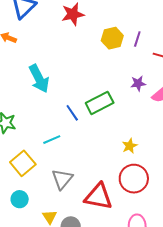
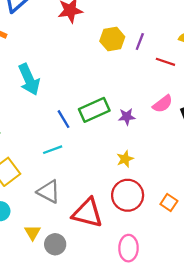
purple star: (138, 83) -> (127, 117), moved
cyan line: (52, 140) -> (53, 150), moved
gray triangle: (62, 179) -> (49, 192), turned -45

